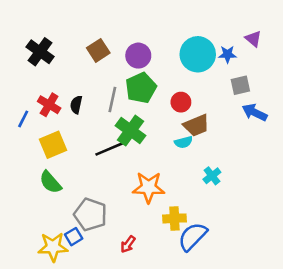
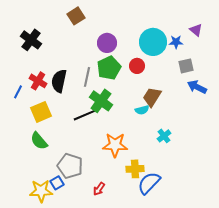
brown square: (98, 50) -> (76, 16), moved
red circle: (181, 102) -> (137, 66), moved
black semicircle: (76, 105) -> (59, 81), size x1.6
brown trapezoid: (196, 125) -> (152, 97), turned 145

